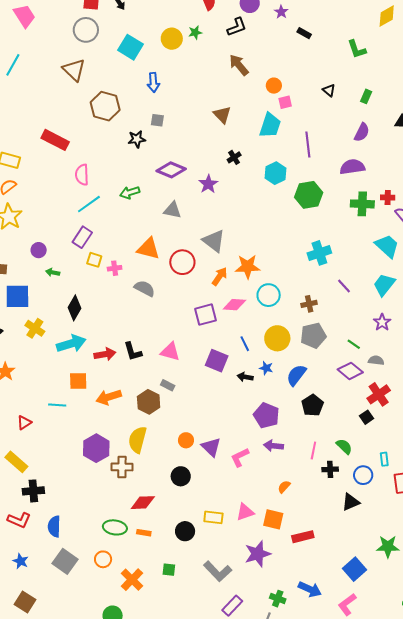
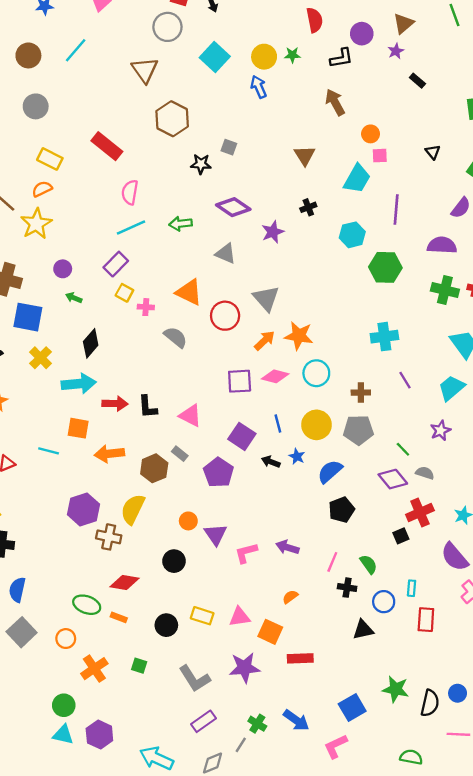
blue arrow: (153, 82) -> (259, 87), moved, turned 150
purple pentagon: (266, 415) -> (218, 472), moved

